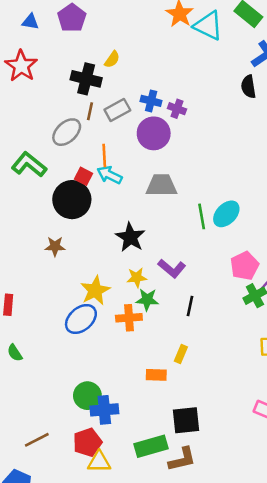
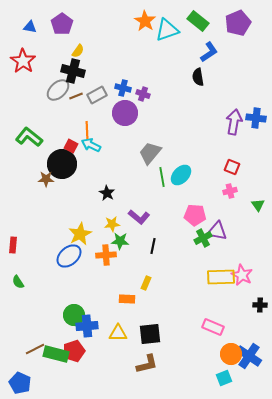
cyan triangle: (208, 26) -> (167, 30), turned -45
yellow semicircle: (112, 59) -> (78, 51), moved
brown line: (90, 111) -> (76, 96), turned 56
gray ellipse: (67, 132) -> (58, 90), moved
gray trapezoid: (161, 185) -> (150, 153), moved, turned -50
black star: (130, 237) -> (107, 193), size x0.7
brown star: (55, 246) -> (46, 179), moved
pink pentagon: (245, 266) -> (195, 215), turned 30
green rectangle: (151, 446) -> (56, 354), moved, turned 30
yellow triangle: (99, 462) -> (118, 333), moved

